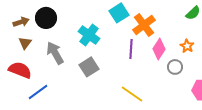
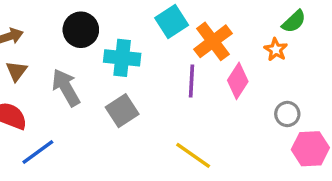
black circle: (46, 18) -> (81, 30), moved
cyan cross: (89, 35) -> (122, 58), turned -30
orange star: (187, 46) -> (276, 50), moved
gray circle: (175, 67) -> (287, 114), moved

